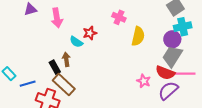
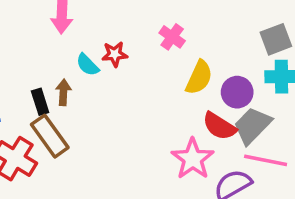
purple circle: (172, 39) -> (237, 92), moved
red semicircle: (165, 73) -> (219, 126), moved
pink star: (144, 81) -> (193, 159), size x1.6

